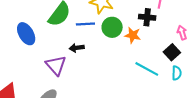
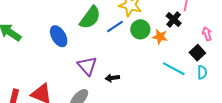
black cross: (147, 17) -> (174, 20), turned 35
blue line: (85, 24) -> (115, 26), turned -30
black arrow: (77, 48) -> (112, 78), moved

